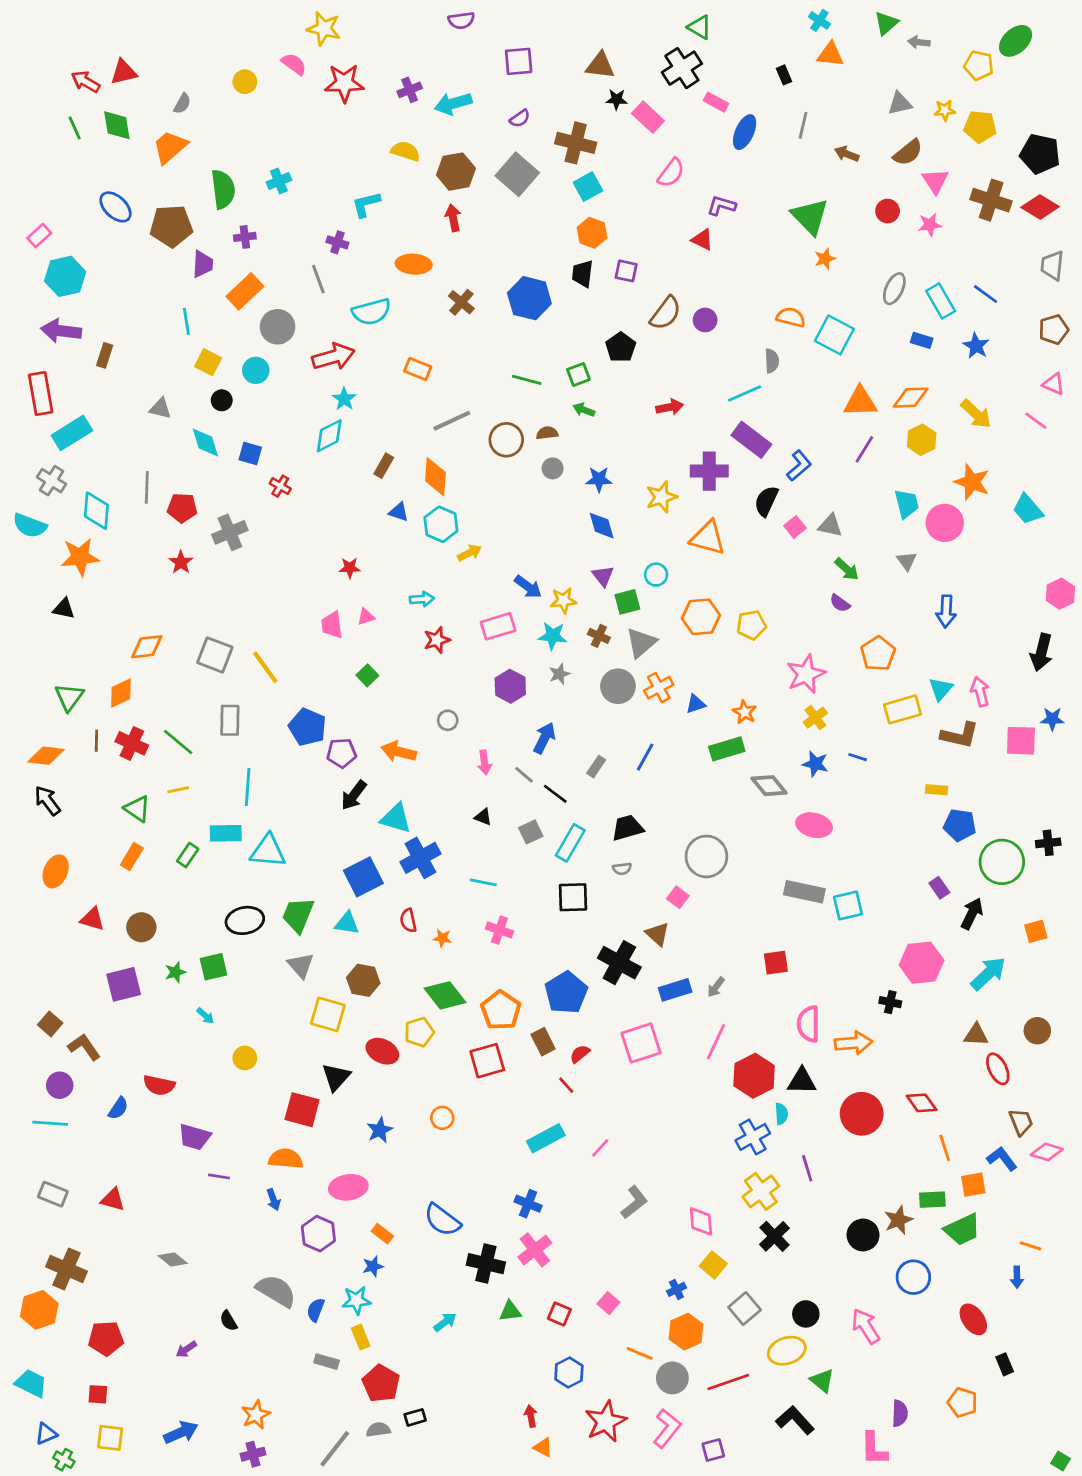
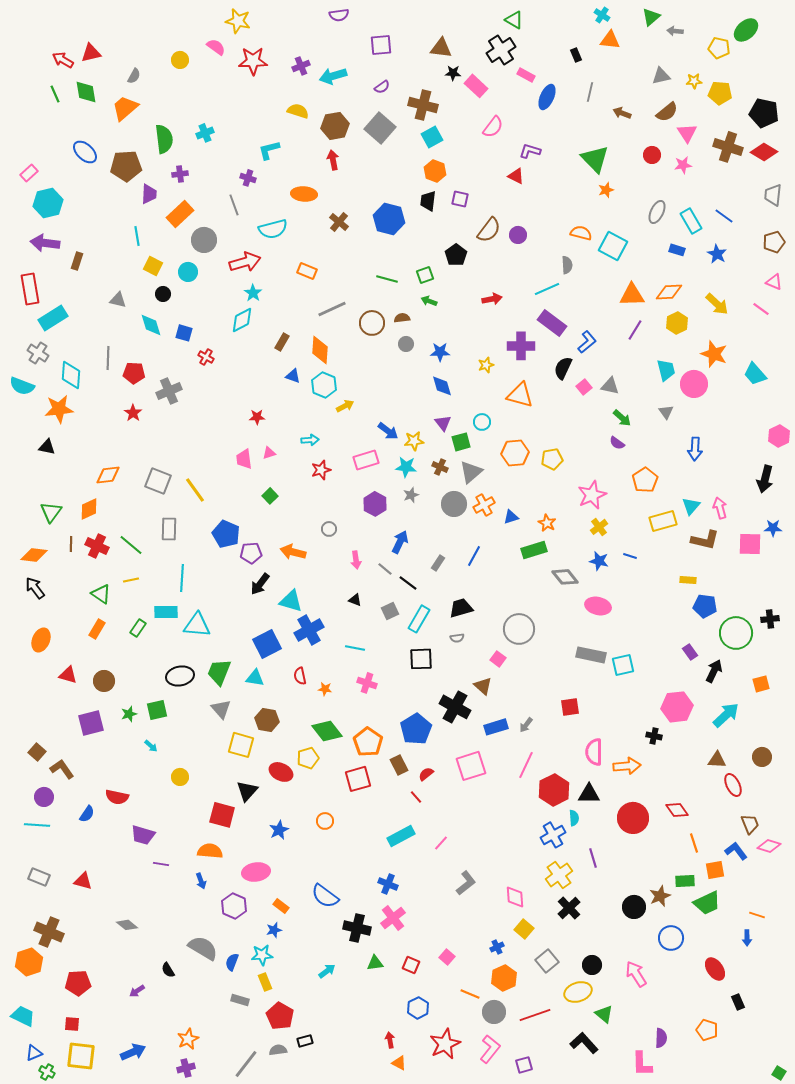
yellow star: (662, 497) -> (486, 365), size x0.7
yellow square: (110, 1438) -> (81, 1056), size x1.4

